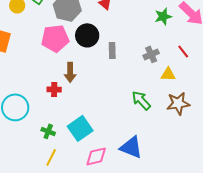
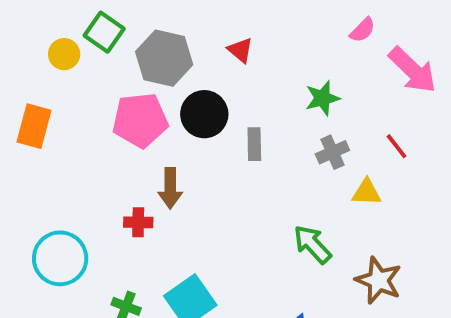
green star: (163, 16) -> (322, 98), moved
brown star: (178, 103) -> (379, 280), moved, turned 30

